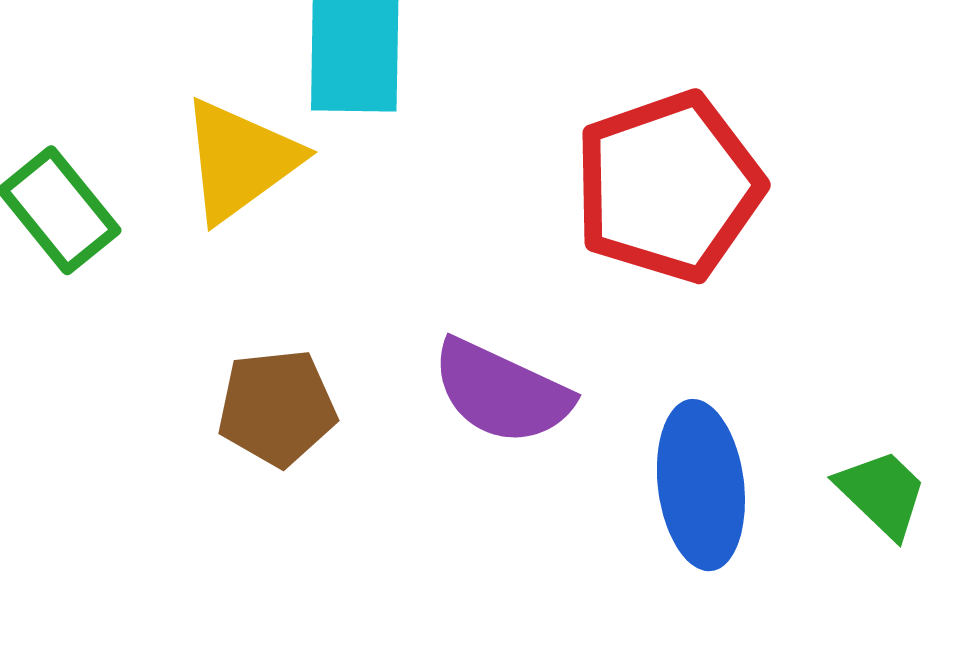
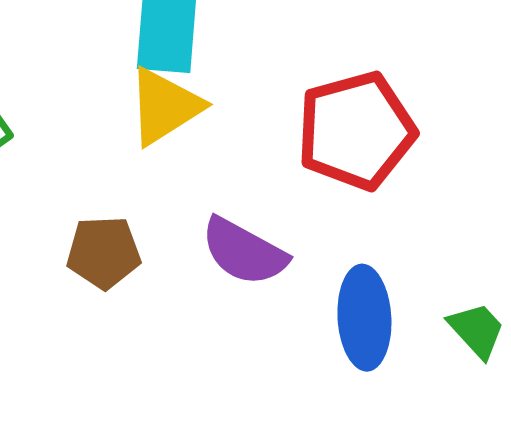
yellow triangle: (240, 160) -> (165, 106), moved

